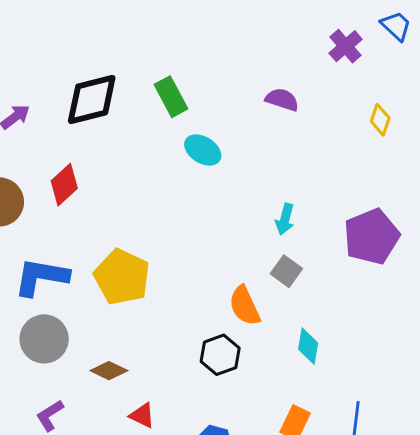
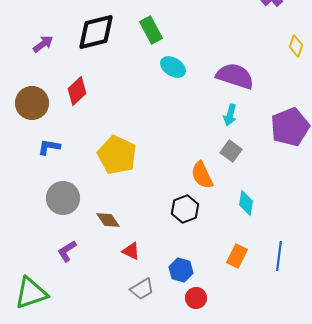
purple semicircle: (282, 100) -> (235, 76), moved, size x1.6
blue L-shape: (41, 277) -> (49, 147), moved, size x0.6
brown diamond: (109, 371) -> (108, 220), turned 30

